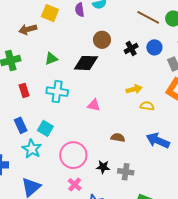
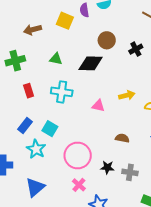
yellow square: (50, 13) -> (65, 21), moved
green triangle: (51, 59) -> (56, 59), turned 32
yellow arrow: (134, 89) -> (127, 95), moved
blue rectangle: (21, 125) -> (25, 125), turned 63

